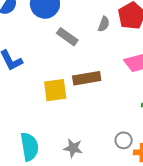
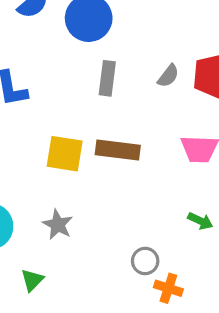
gray rectangle: (67, 37) -> (107, 78), turned 45
gray star: (73, 148) -> (58, 225), moved

